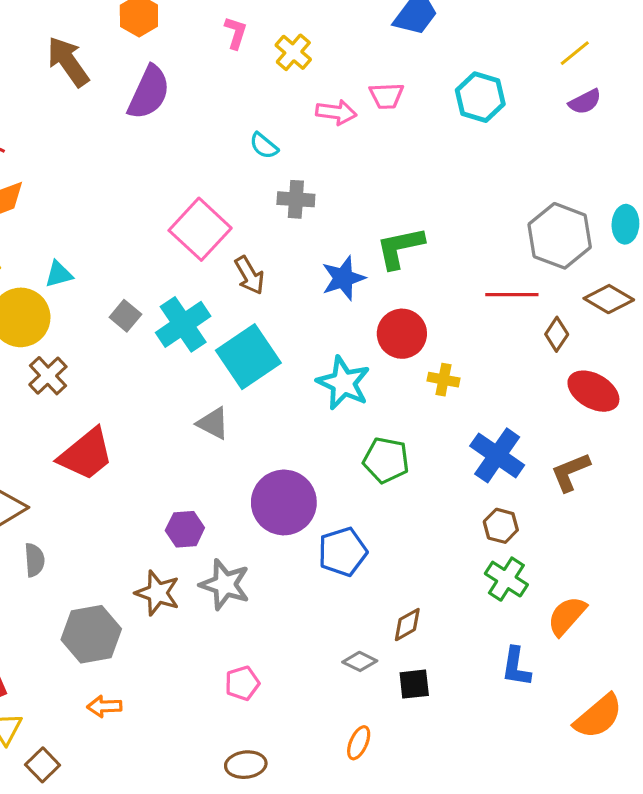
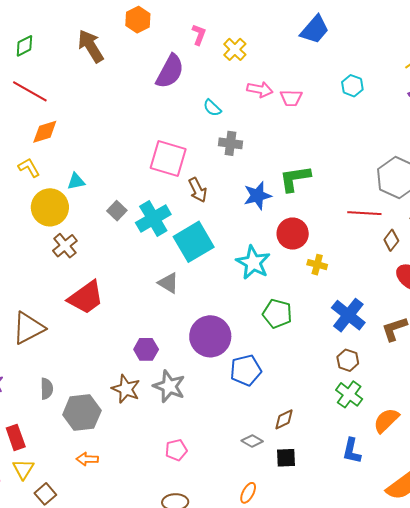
purple semicircle: (149, 92) -> (170, 71), moved
pink trapezoid: (386, 96) -> (291, 98), moved
cyan hexagon: (480, 97) -> (352, 86), size x0.7
pink square: (200, 229) -> (168, 159), turned -30
gray semicircle: (34, 560) -> (47, 389), moved

